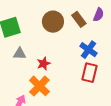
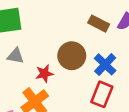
brown rectangle: (79, 19) -> (99, 24), turned -35
brown circle: (53, 22) -> (72, 56), moved

